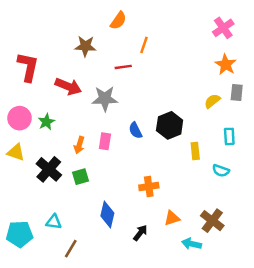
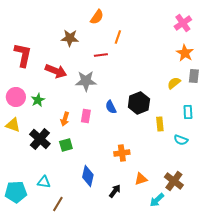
cyan arrow: (192, 244) -> (157, 200), turned -56

